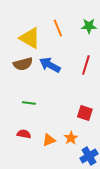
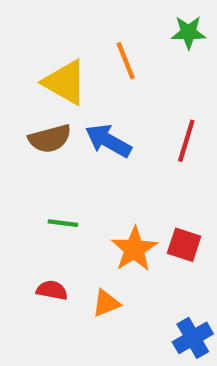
green star: (89, 26) -> (188, 32), moved
orange star: (71, 138) -> (134, 249), moved, size x1.5

